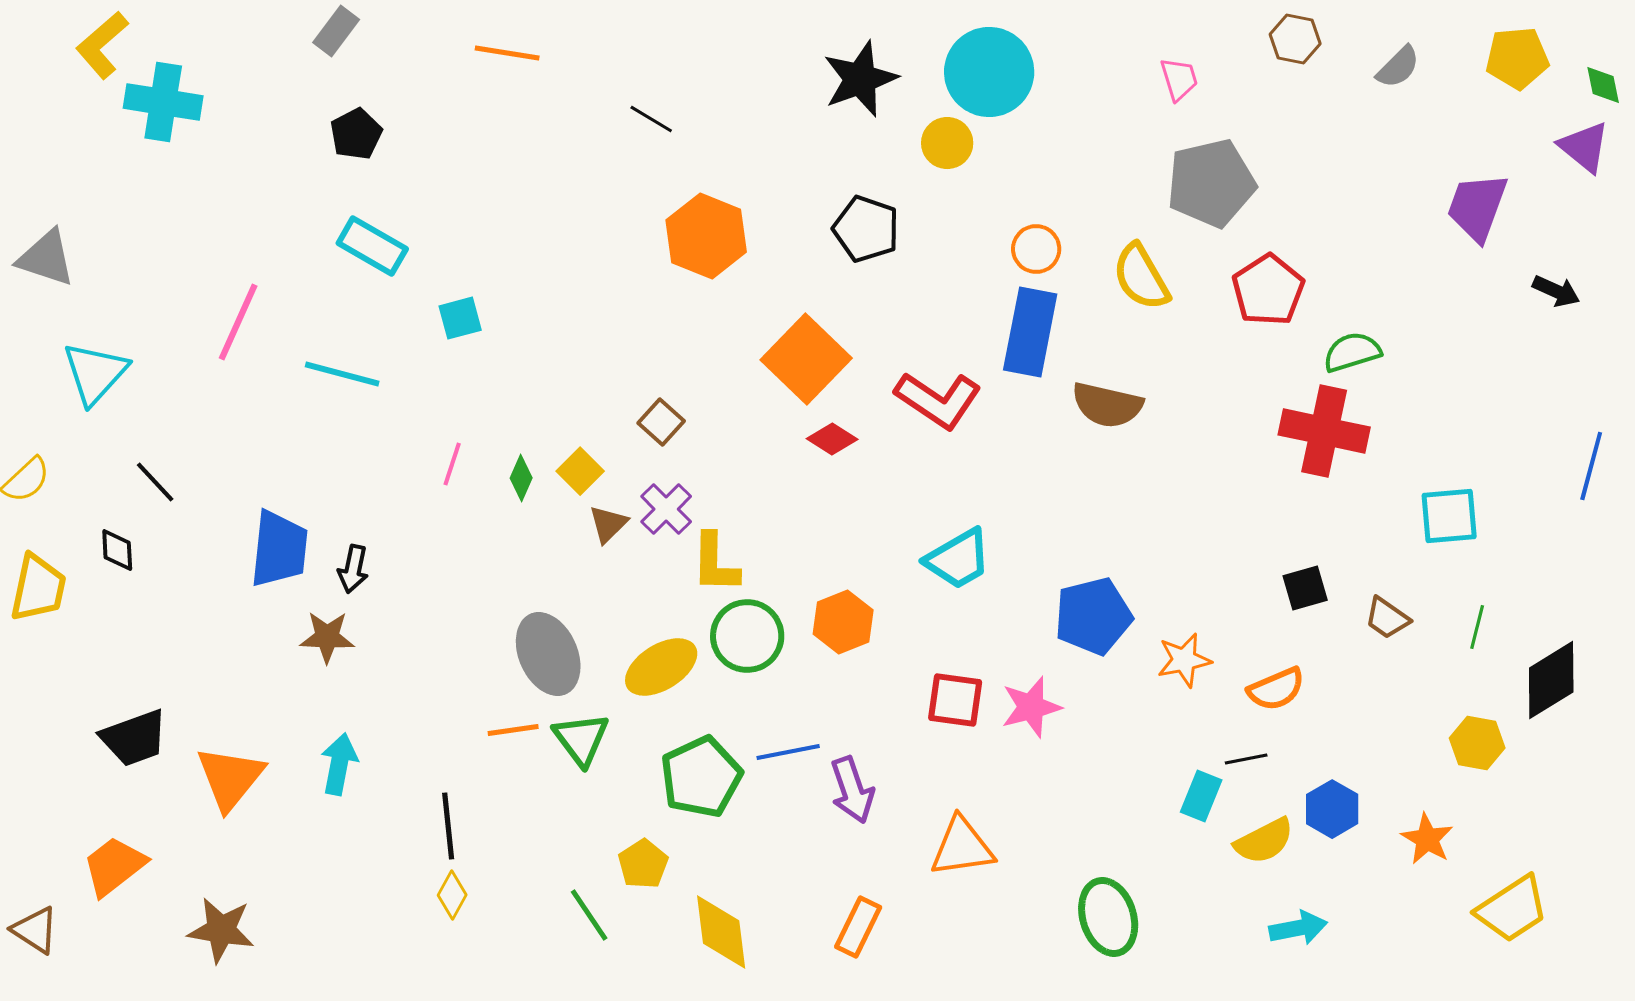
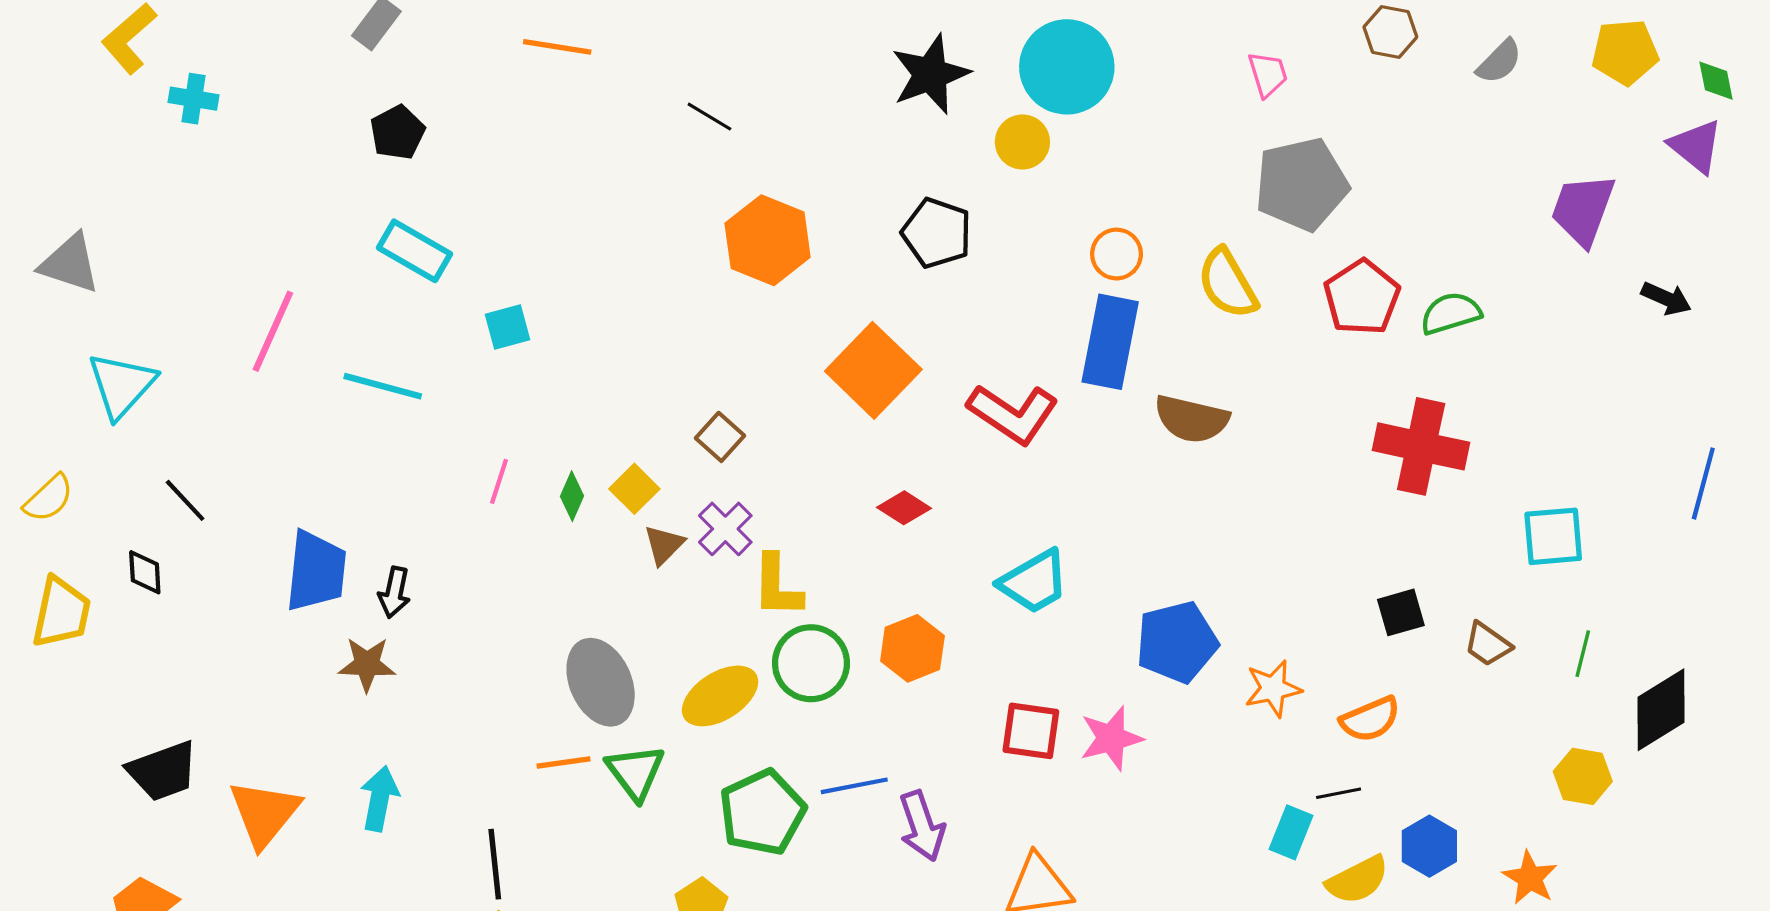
cyan cross: (163, 102) -> (193, 99), size x0.6
green semicircle: (1352, 352) -> (1451, 313), moved
red diamond: (832, 439) -> (904, 508), moved

